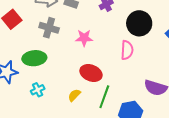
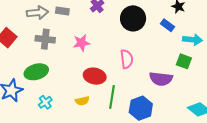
pink semicircle: (127, 50) -> (127, 59), moved
yellow semicircle: (74, 95) -> (82, 101), turned -136

